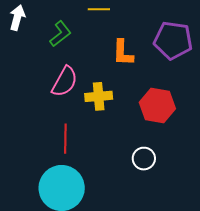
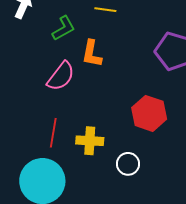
orange L-shape: (123, 53) -> (92, 54), moved
yellow cross: (99, 96) -> (90, 141), moved

